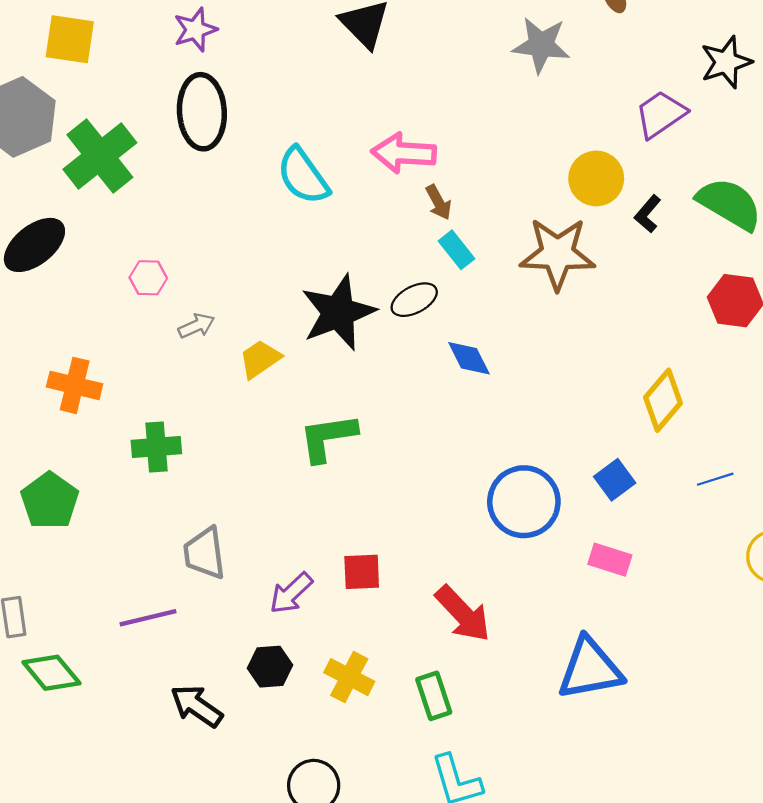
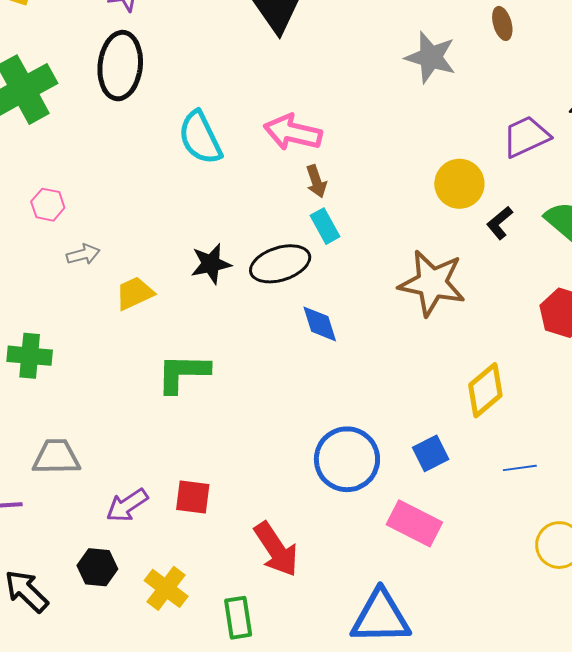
brown star: (557, 254) -> (432, 283), moved
black ellipse: (414, 300) -> (280, 264), size x1.4
black star: (338, 312) -> (211, 264), size x0.6
gray trapezoid: (204, 553) -> (56, 457), turned 87
pink rectangle: (610, 560) -> (414, 523), size x1.4

